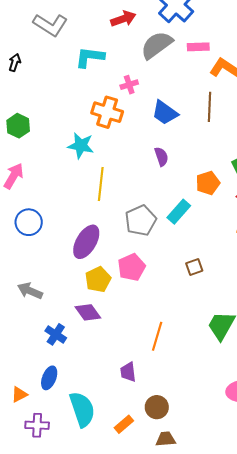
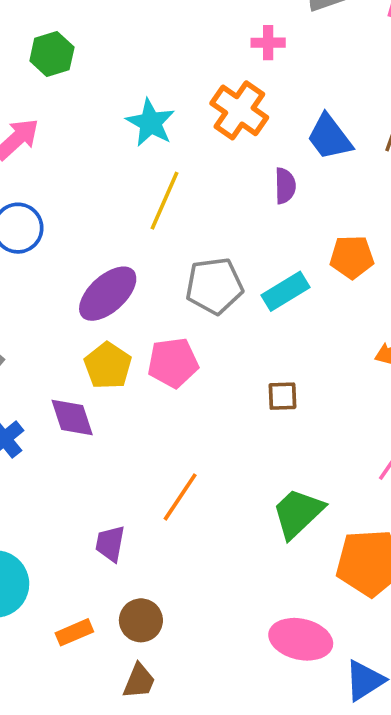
orange cross: (107, 112) -> (239, 110), moved
blue trapezoid: (165, 113) -> (329, 137), moved
yellow pentagon: (98, 279) -> (108, 366), turned -30
brown trapezoid: (166, 439) -> (139, 681), turned 100

